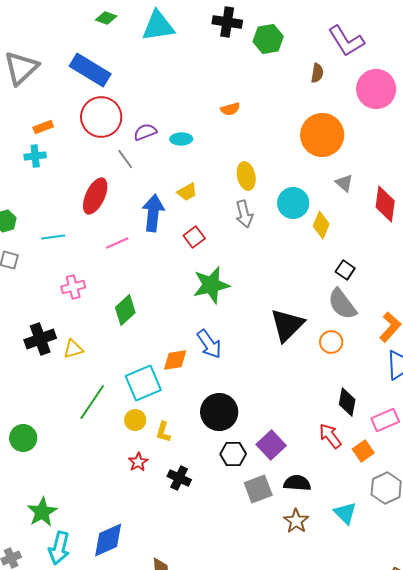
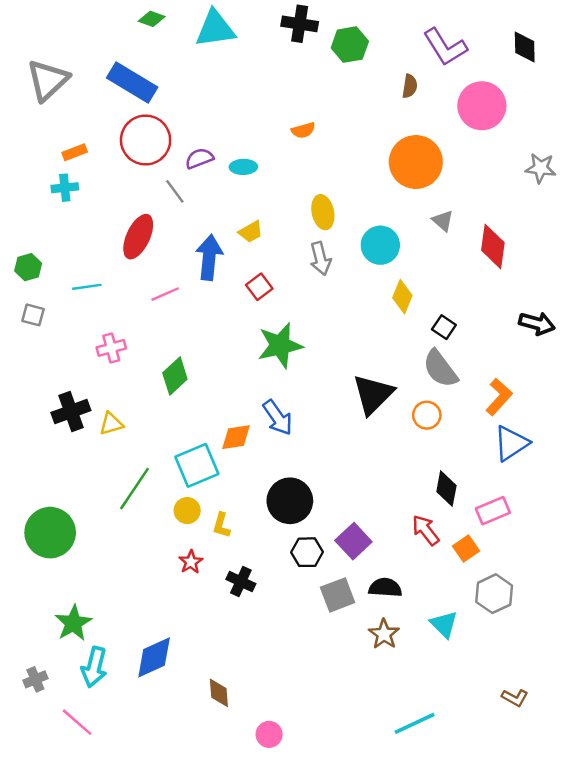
yellow diamond: (321, 225) -> (402, 297), moved
green circle: (23, 438) -> (50, 533), size x1.5

